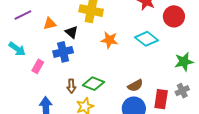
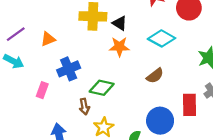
black triangle: (72, 32) -> (120, 23), moved
cyan arrow: (17, 49) -> (14, 61), moved
green diamond: (93, 84) -> (102, 88), moved
brown semicircle: (135, 86) -> (155, 76), moved

